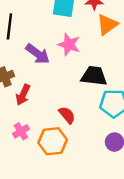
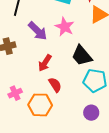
black trapezoid: (94, 76) -> (82, 56), turned -145
red arrow: (23, 95) -> (45, 63), moved

